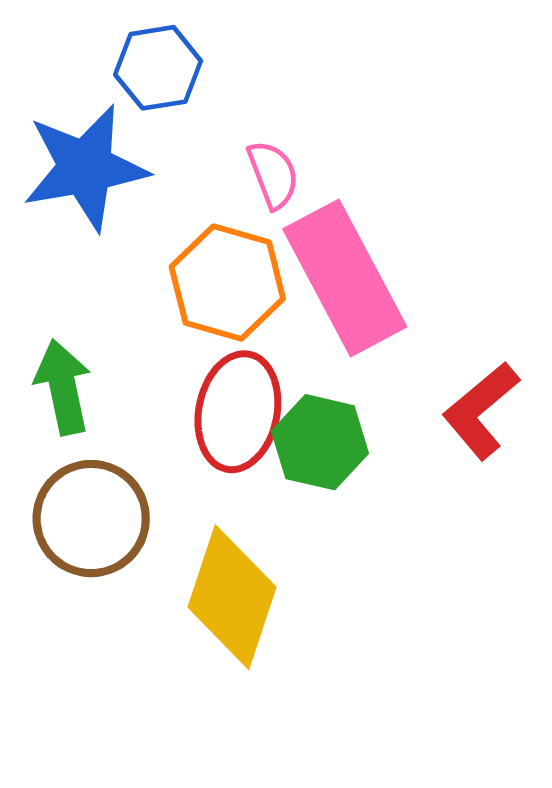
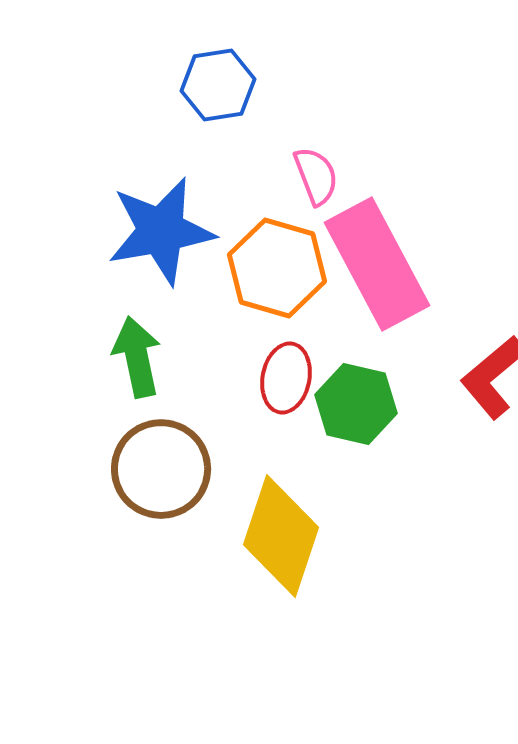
blue star: (85, 168) -> (161, 231), moved
red ellipse: (238, 412) -> (286, 378), size x0.7

